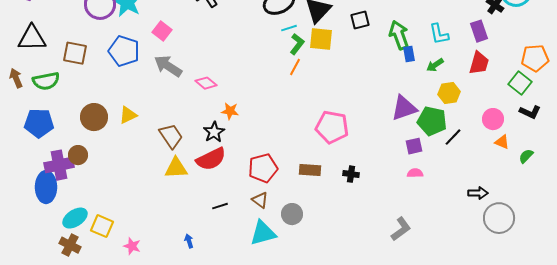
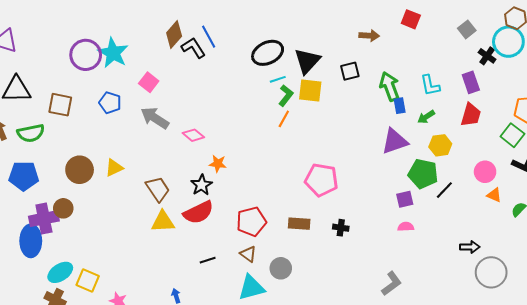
blue pentagon: (124, 51) -> (110, 103), size x0.7
purple triangle: (404, 108) -> (395, 141), moved

